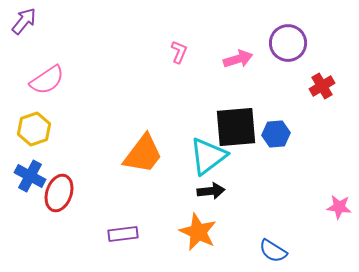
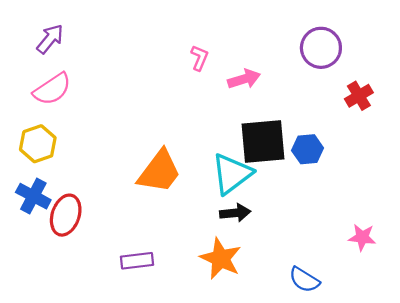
purple arrow: (24, 21) -> (50, 39), moved
pink arrow: (238, 59) -> (244, 79), moved
pink star: (339, 207) -> (362, 237), moved

